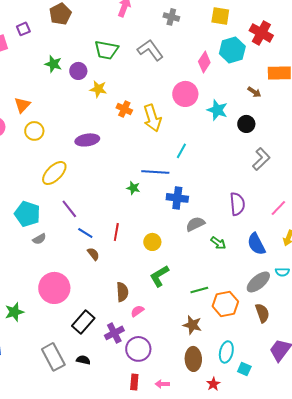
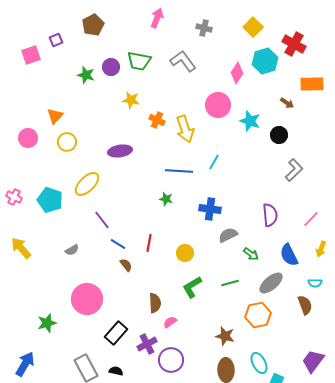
yellow square: (220, 16) -> (253, 27), turned 36
purple circle: (78, 71) -> (111, 67), moved
blue line: (155, 172) -> (179, 171), moved
cyan pentagon: (27, 214) -> (50, 200), moved
gray ellipse: (258, 282) -> (271, 283), moved
green line: (199, 290) -> (230, 283), moved
brown semicircle: (262, 313) -> (305, 305), moved
cyan ellipse: (226, 352) -> (259, 363), turned -40

